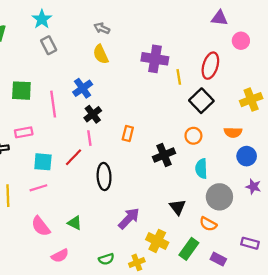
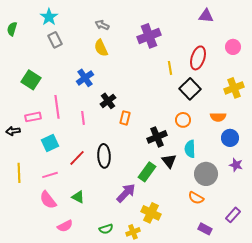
pink circle: (241, 41) -> (233, 47), moved
purple cross: (155, 59) -> (149, 36), moved, turned -30
green square: (21, 91) -> (31, 80), turned 30
pink line: (53, 104) -> (57, 107), moved
black cross: (93, 114) -> (108, 101), moved
pink line: (89, 138) -> (83, 118), moved
red line: (73, 157) -> (77, 158), moved
cyan square: (43, 162) -> (50, 143), turned -30
pink line: (38, 188) -> (50, 175), moved
black triangle: (178, 207) -> (169, 161), moved
purple rectangle: (250, 243) -> (233, 215), turned -63
green rectangle: (189, 249) -> (147, 172), moved

